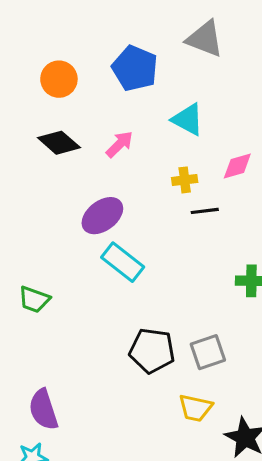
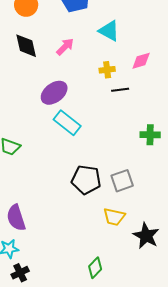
black diamond: (59, 143) -> (26, 46), turned 36

